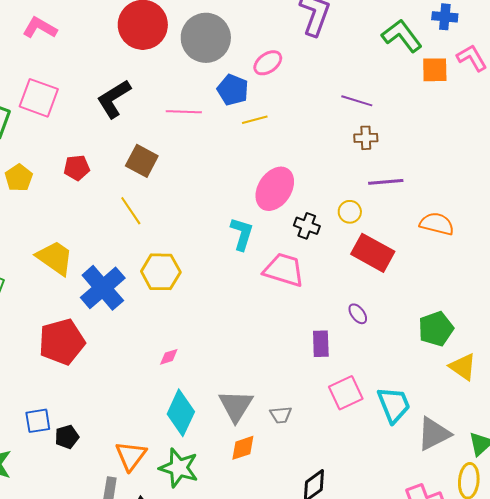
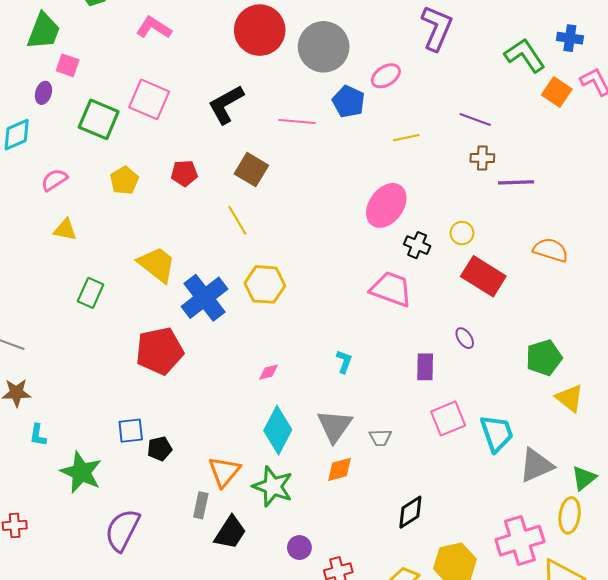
orange square: (435, 70) -> (557, 92), turned 32
yellow line: (255, 120) -> (406, 138), moved
purple line: (386, 182) -> (516, 182), moved
cyan L-shape: (242, 234) -> (344, 362), moved, size x0.7

